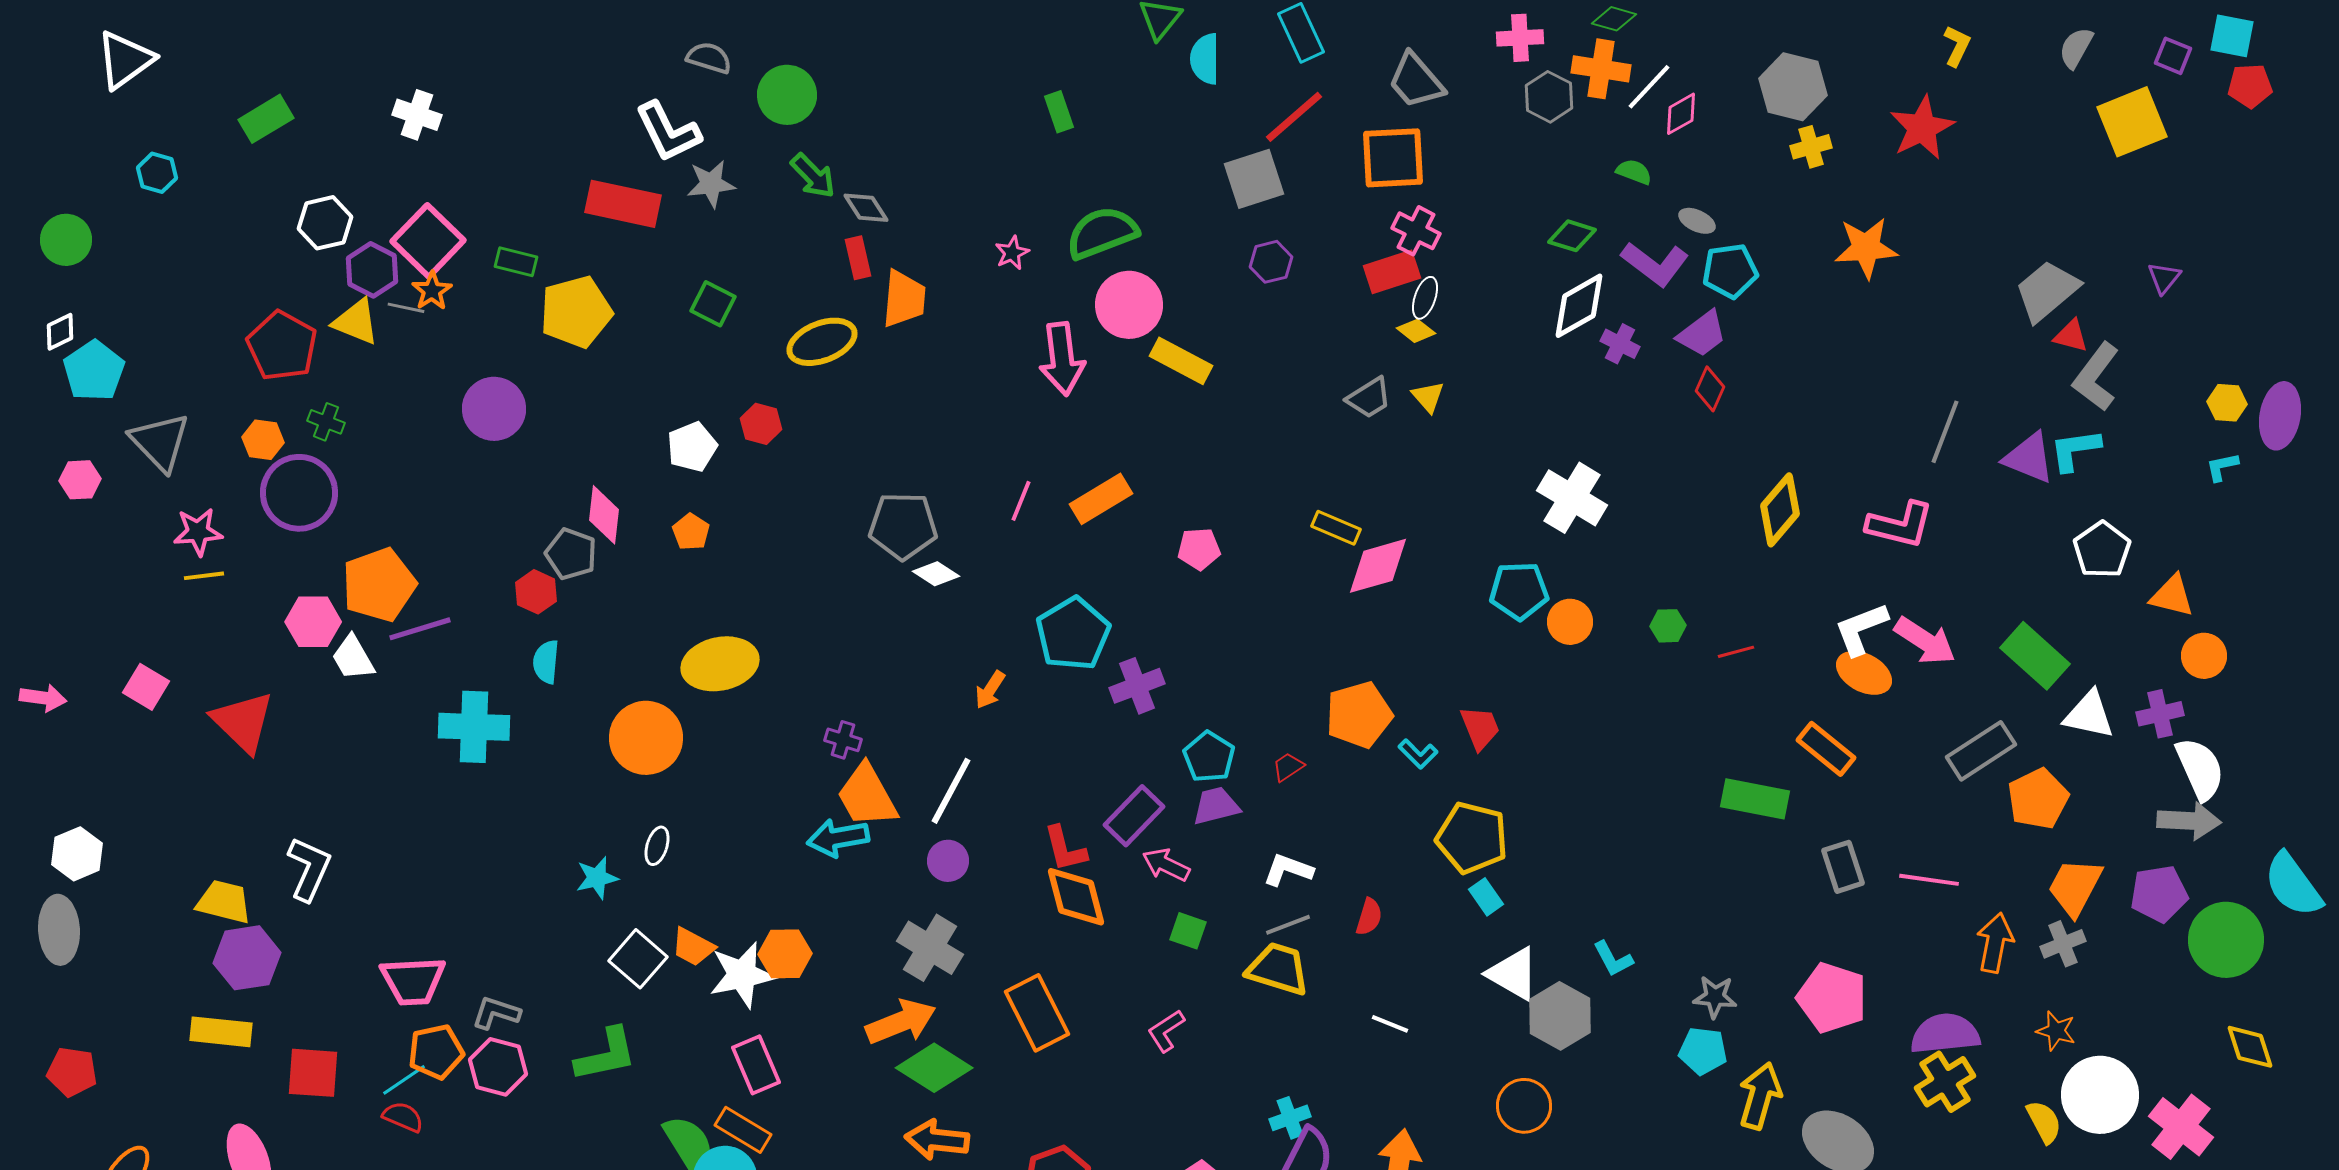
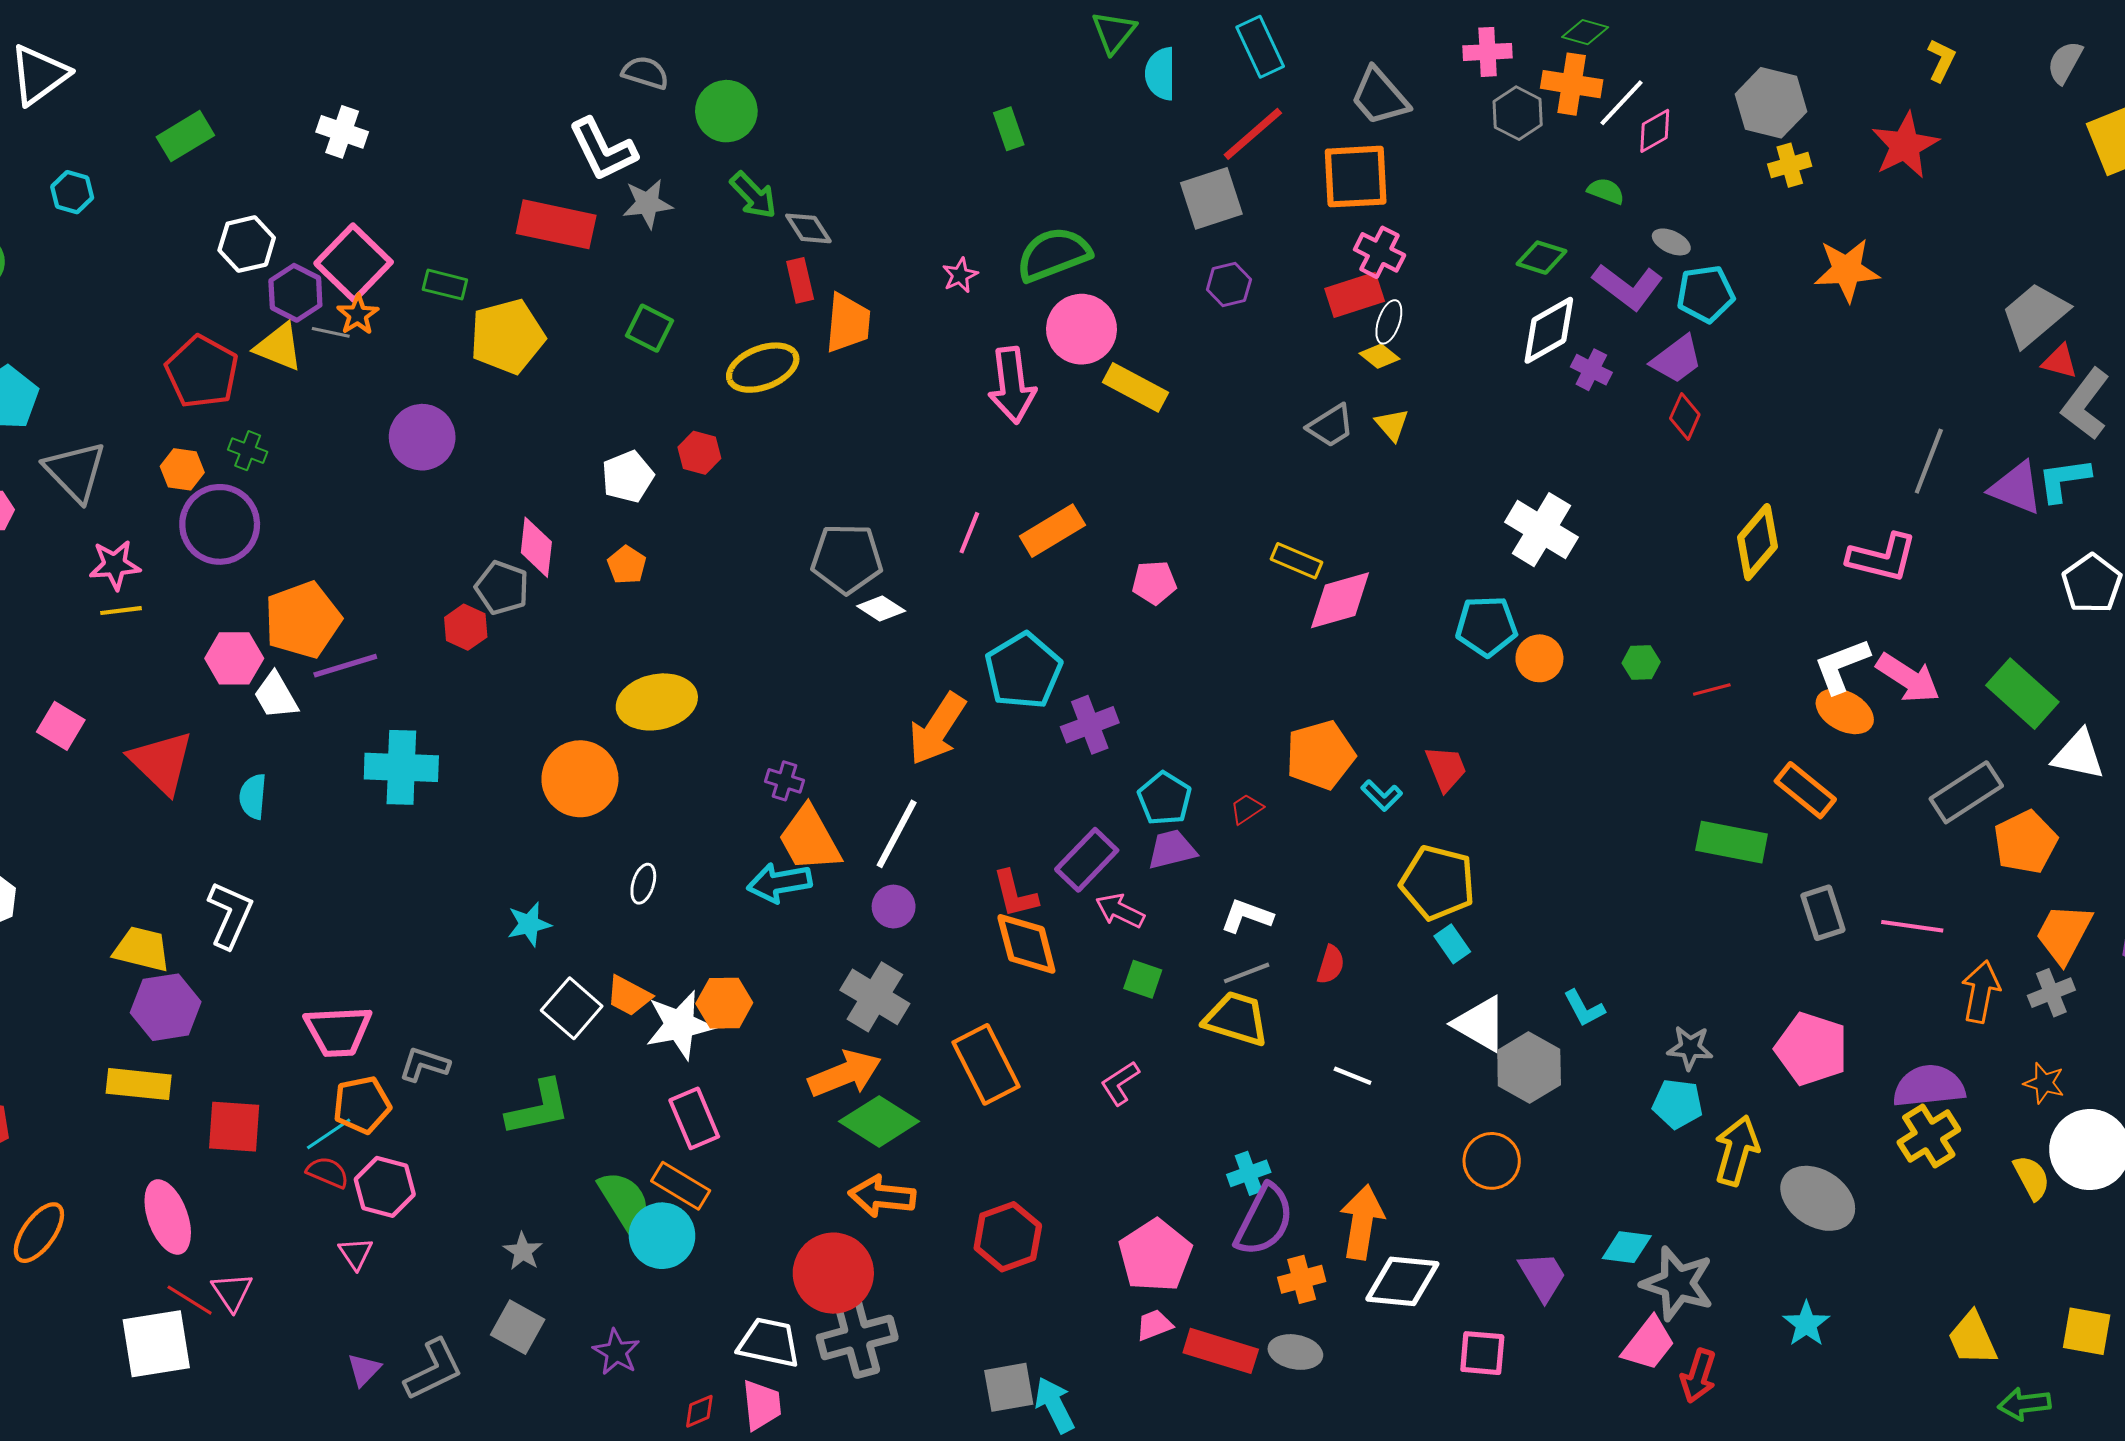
cyan semicircle: (546, 662) -> (253, 796), moved
orange arrow: (990, 690) -> (937, 729), size x1.8
white ellipse: (657, 846) -> (643, 884), moved
pink hexagon: (498, 1067) -> (385, 1187), moved

